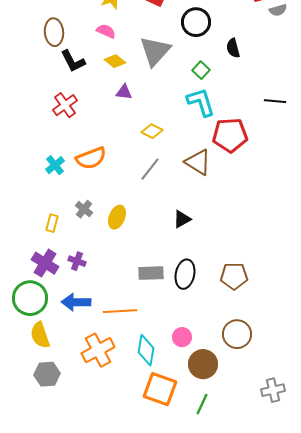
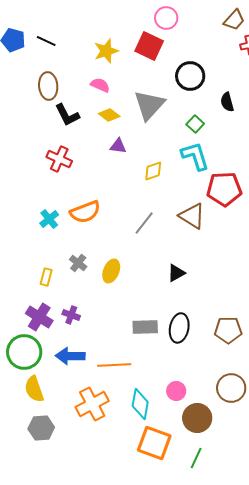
red cross: (65, 105) -> (59, 159), turned -30
yellow diamond: (152, 131) -> (153, 171), moved, turned -45

